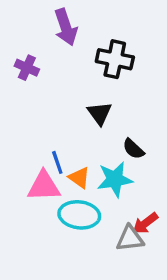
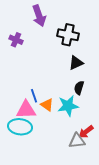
black triangle: (100, 113) -> (76, 63), moved, turned 42
black semicircle: (133, 149) -> (79, 88), turned 64
cyan ellipse: (79, 215) -> (20, 127), moved

